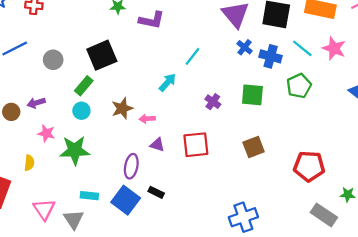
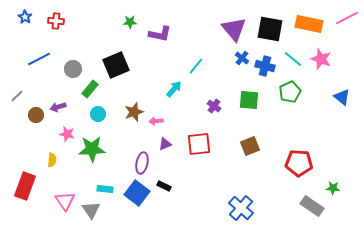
green rectangle: (84, 86) -> (90, 89), moved
purple triangle: (157, 145) -> (165, 144), turned -40
blue cross: (243, 217) -> (241, 208), turned -30

